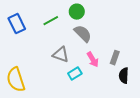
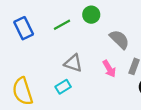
gray semicircle: (83, 34) -> (119, 39), moved
cyan rectangle: (75, 74) -> (63, 87), moved

